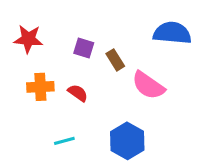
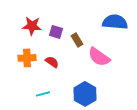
red star: (28, 39) -> (32, 26), moved

